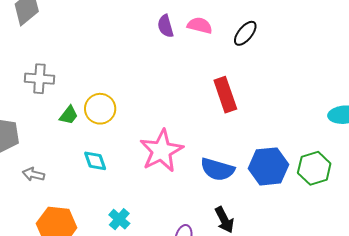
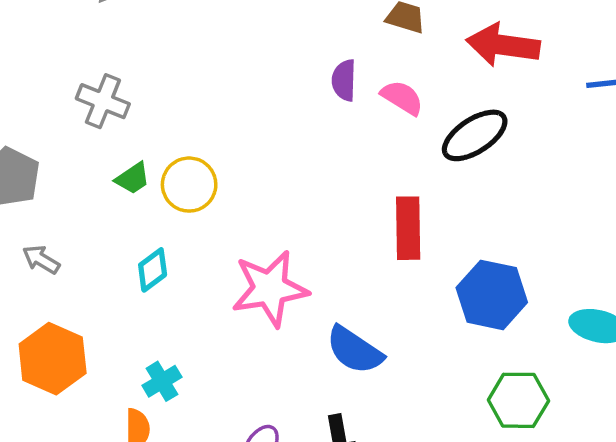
black ellipse: (245, 33) -> (475, 135), size x1.4
cyan diamond: (95, 161) -> (153, 270), turned 55
blue hexagon: (269, 166) -> (492, 295), moved

